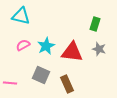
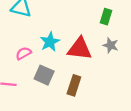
pink semicircle: (23, 45) -> (23, 53), moved
brown rectangle: (67, 84) -> (74, 85), turned 42

